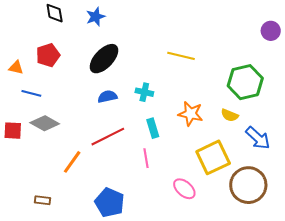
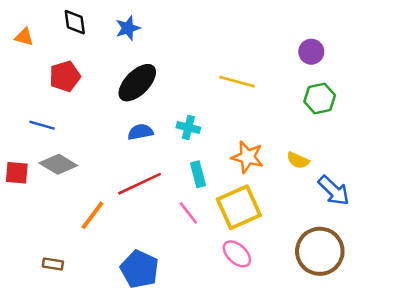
purple circle: (271, 31) -> (311, 52), moved
orange triangle: (16, 68) -> (24, 37), moved
green hexagon: (245, 82) -> (320, 98), moved, size x0.7
yellow square: (213, 157) -> (239, 207), moved
pink line: (146, 158) -> (188, 213), turned -30

